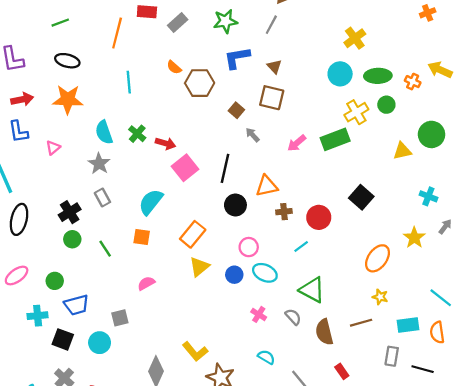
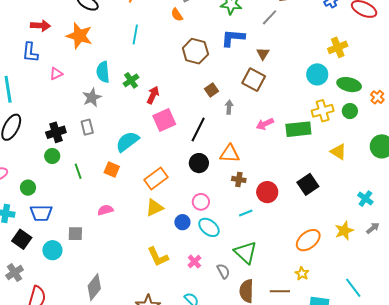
orange semicircle: (174, 67) -> (177, 15), moved
brown square: (236, 110) -> (211, 90), moved
gray arrow: (253, 135) -> (229, 107), turned 32
red arrow: (166, 143) -> (153, 95), turned -96
yellow triangle: (402, 151) -> (338, 152), moved, turned 30
yellow L-shape: (195, 352) -> (158, 257), moved

